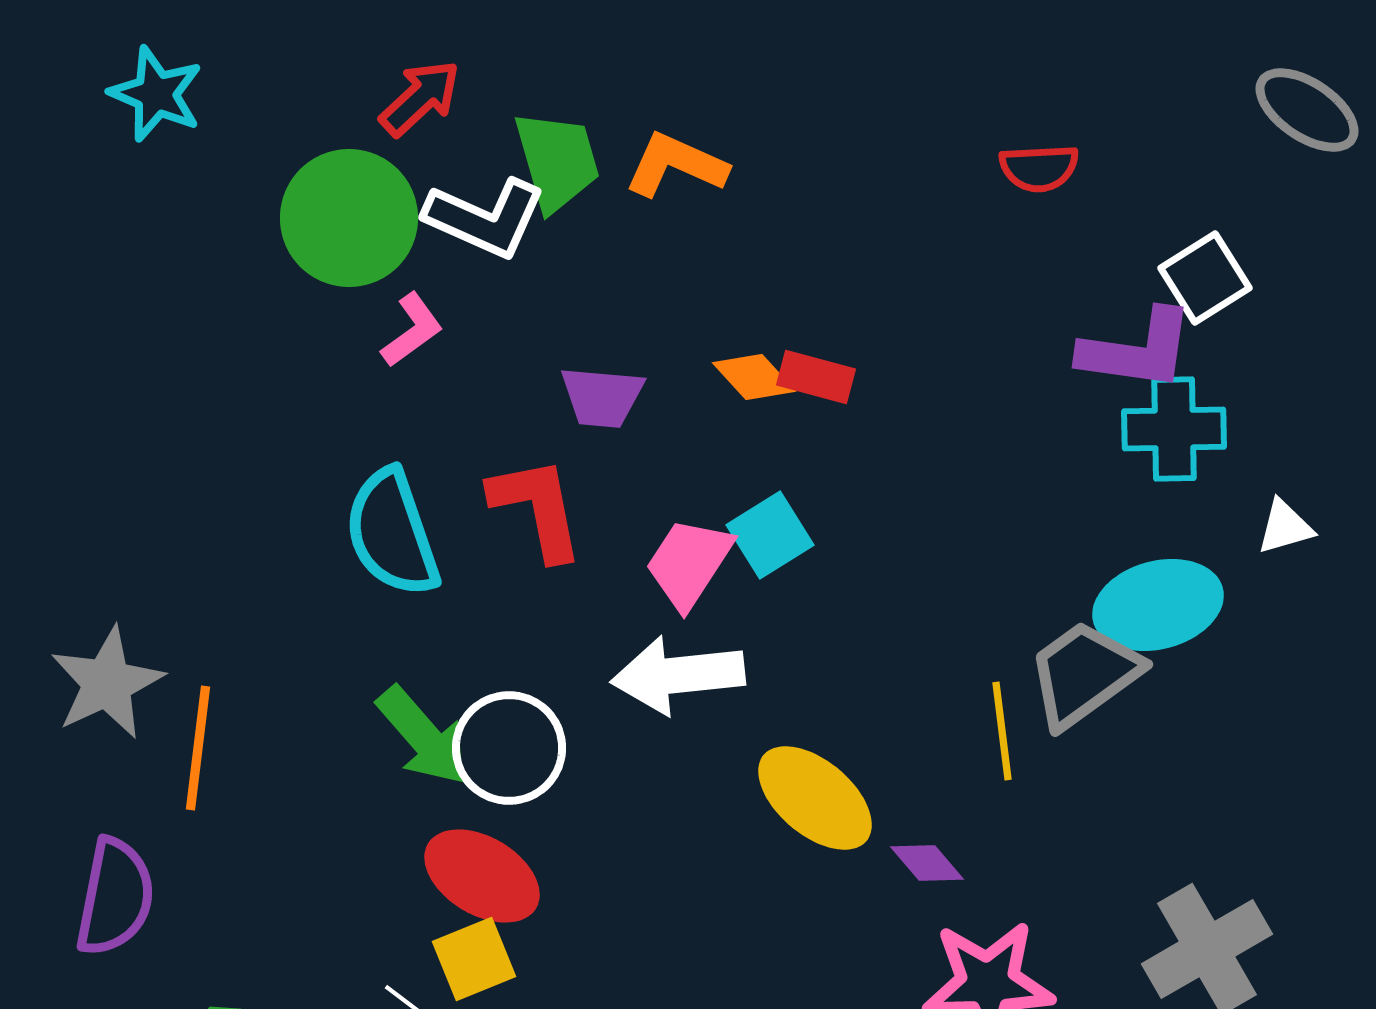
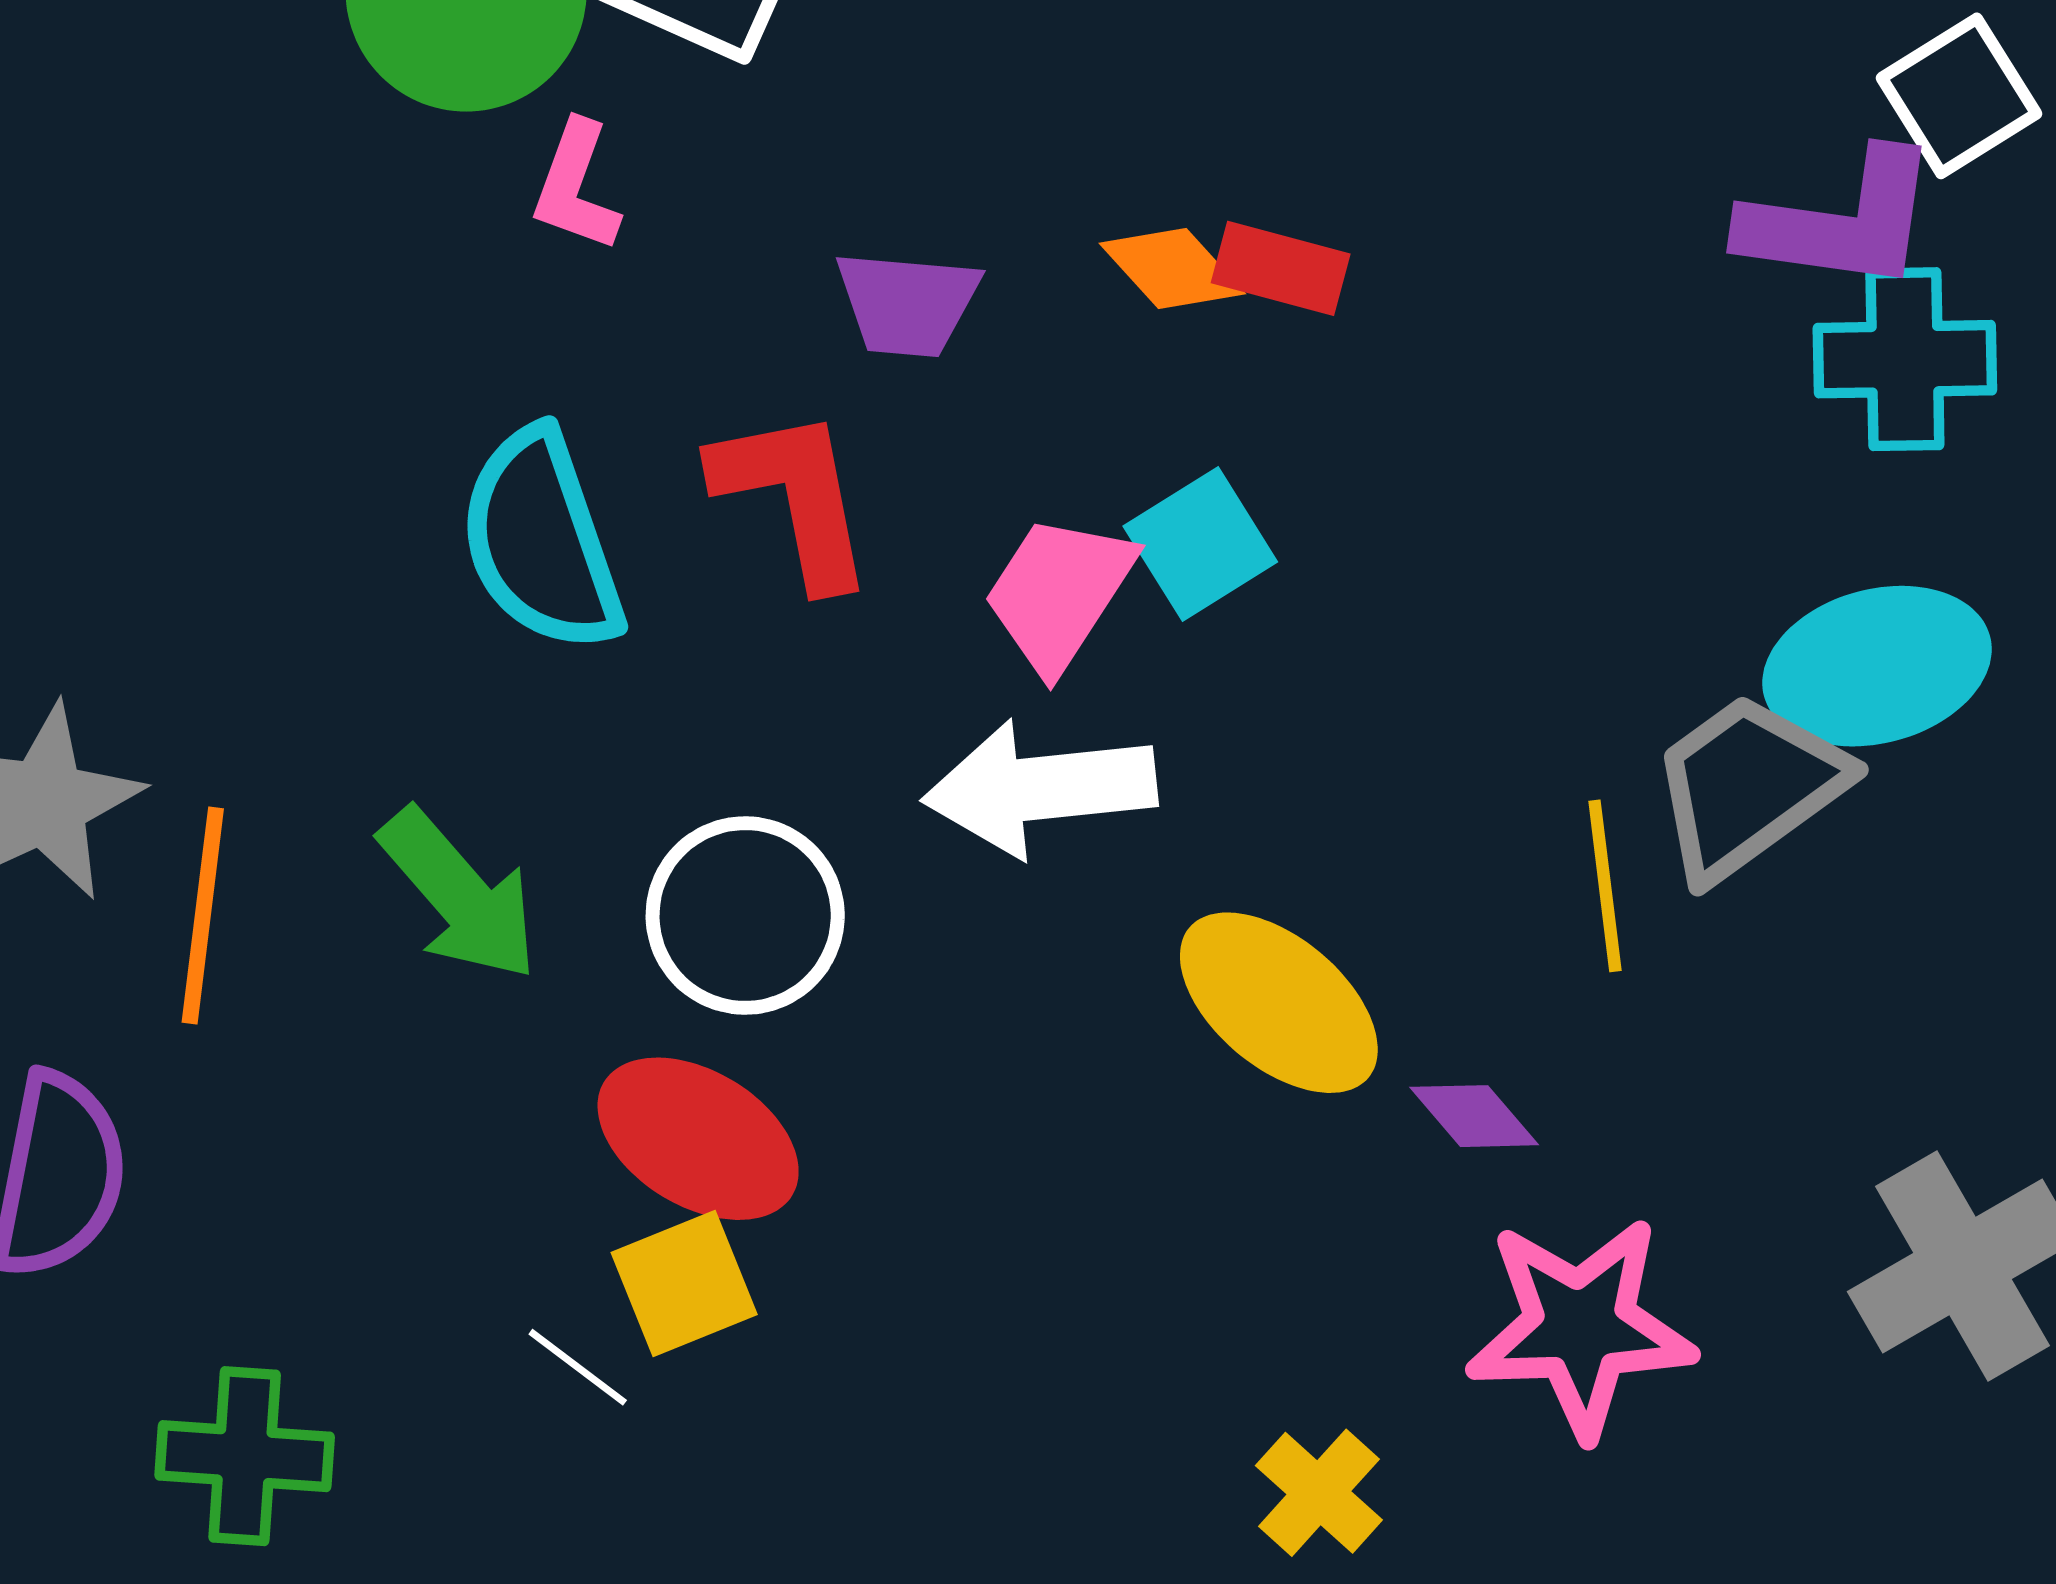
pink L-shape: (412, 330) -> (576, 187), turned 146
green arrow: (423, 736) -> (459, 895), moved

